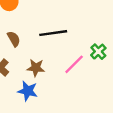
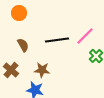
pink line: (74, 64) -> (85, 36), moved

